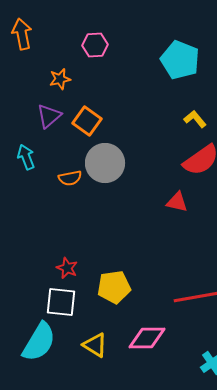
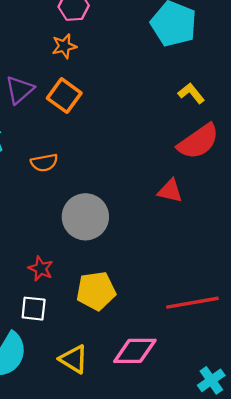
orange star: (60, 79) -> (64, 46), moved
gray circle: (105, 163) -> (85, 217), moved
white square: (61, 302) -> (34, 309), size x0.7

